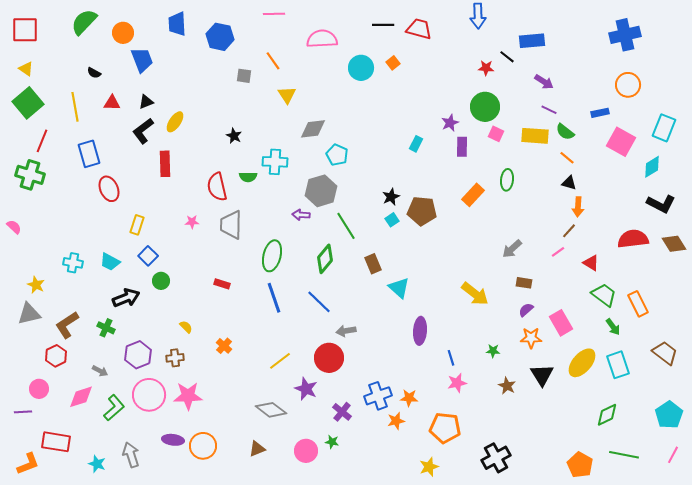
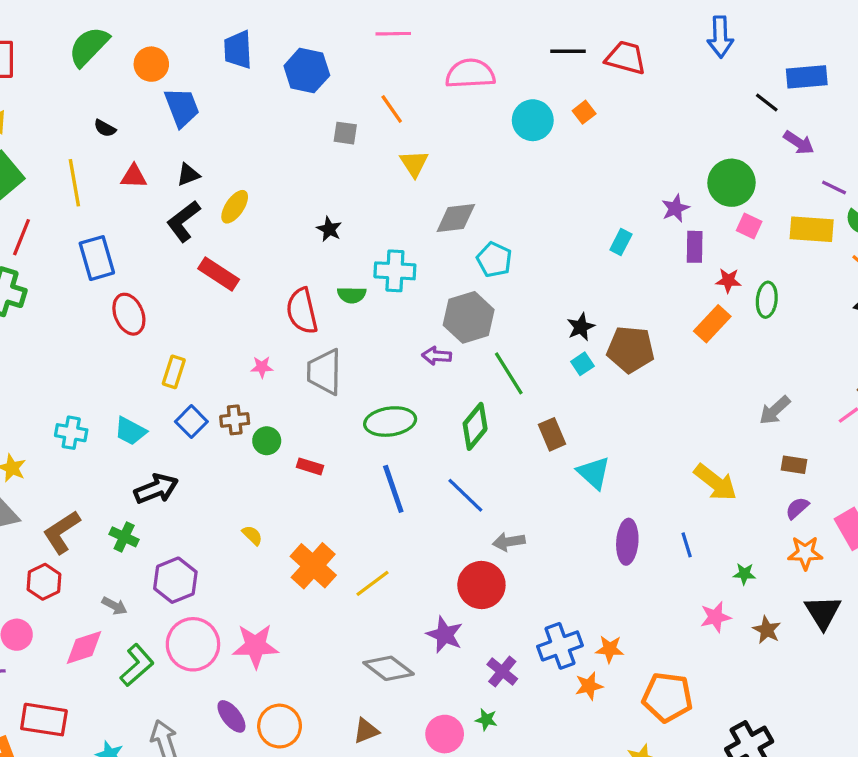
red star: (486, 68) -> (728, 280), moved
purple arrow: (544, 82) -> (799, 143), moved
red rectangle: (165, 164) -> (219, 274), turned -55
green ellipse: (272, 256) -> (390, 422), turned 68
green circle: (161, 281) -> (267, 441), moved
orange cross: (224, 346) -> (313, 566), size x1.8
brown cross: (175, 358) -> (235, 420), moved
blue line: (451, 358) -> (687, 545), moved
yellow line: (280, 361) -> (372, 583), moved
pink star: (457, 383) -> (715, 617), moved
purple ellipse: (173, 440) -> (231, 716), turned 45

